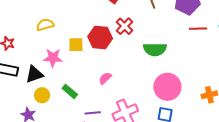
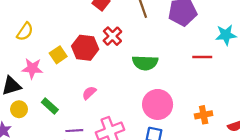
yellow semicircle: (45, 25) -> (25, 32), turned 138
red line: (198, 29) -> (202, 57), moved
yellow square: (76, 45) -> (58, 55), turned -35

